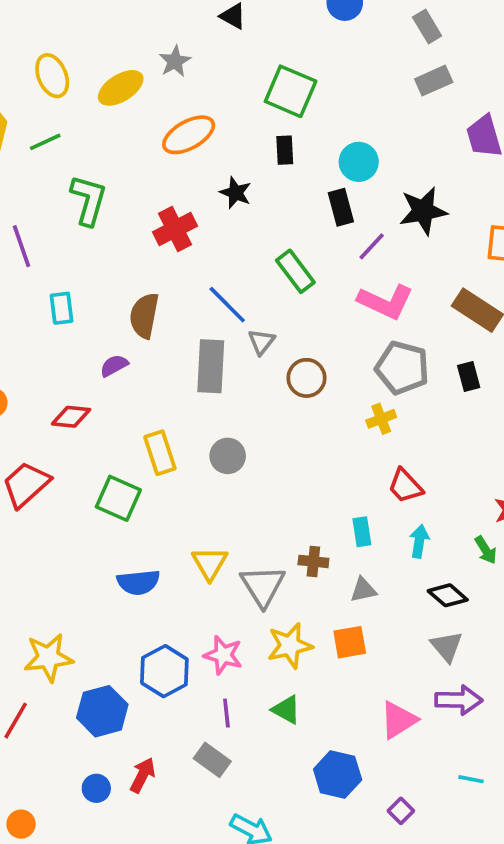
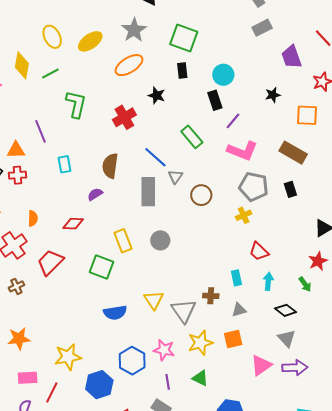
gray star: (175, 61) -> (134, 30), moved, size x1.4
black star: (423, 211) -> (273, 95), moved, size x0.6
pink triangle: (398, 720) -> (261, 365), moved

